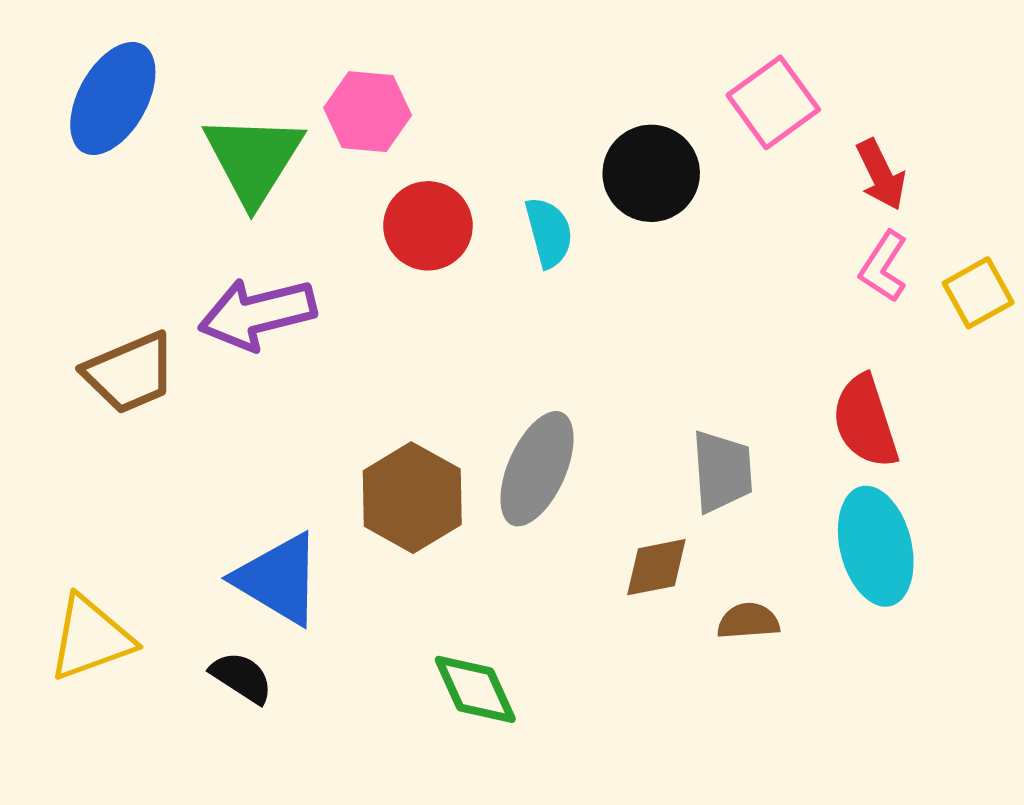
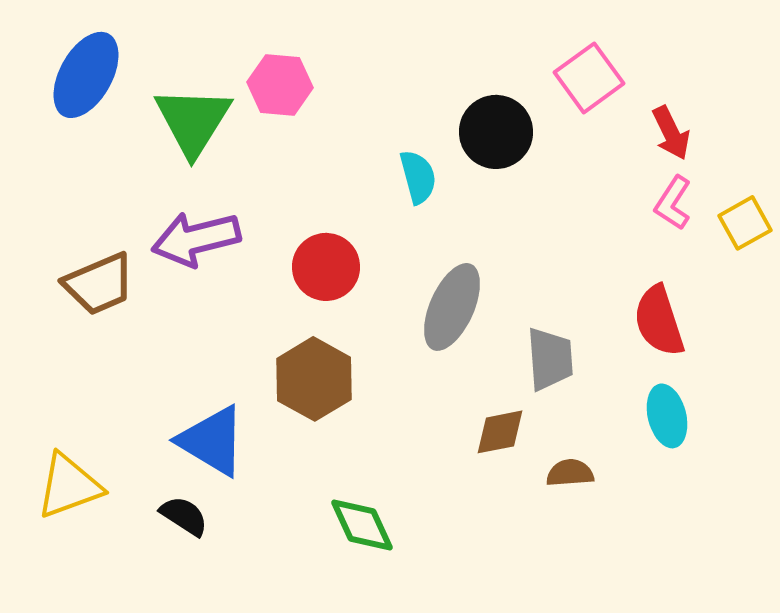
red circle: (428, 226) -> (326, 267), moved
gray ellipse: (537, 469) -> (452, 307), moved
cyan ellipse: (876, 546) -> (667, 416), size x0.7

